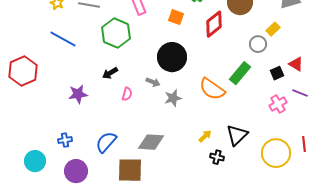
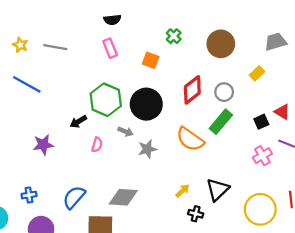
red diamond: (214, 24) -> (192, 90), moved
green hexagon: (116, 33) -> (106, 100), moved
gray circle: (258, 44) -> (224, 92), moved

